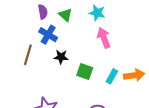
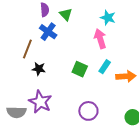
cyan star: (97, 13) -> (108, 18), moved
black star: (61, 57) -> (39, 69), moved
cyan rectangle: (112, 76) -> (105, 67), moved

